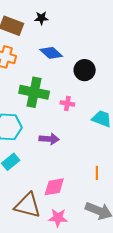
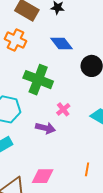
pink cross: (67, 104) -> (63, 109), moved, turned 32

